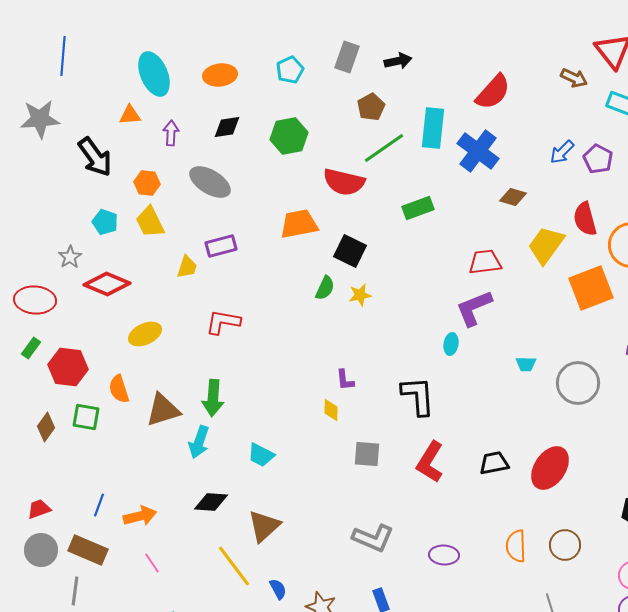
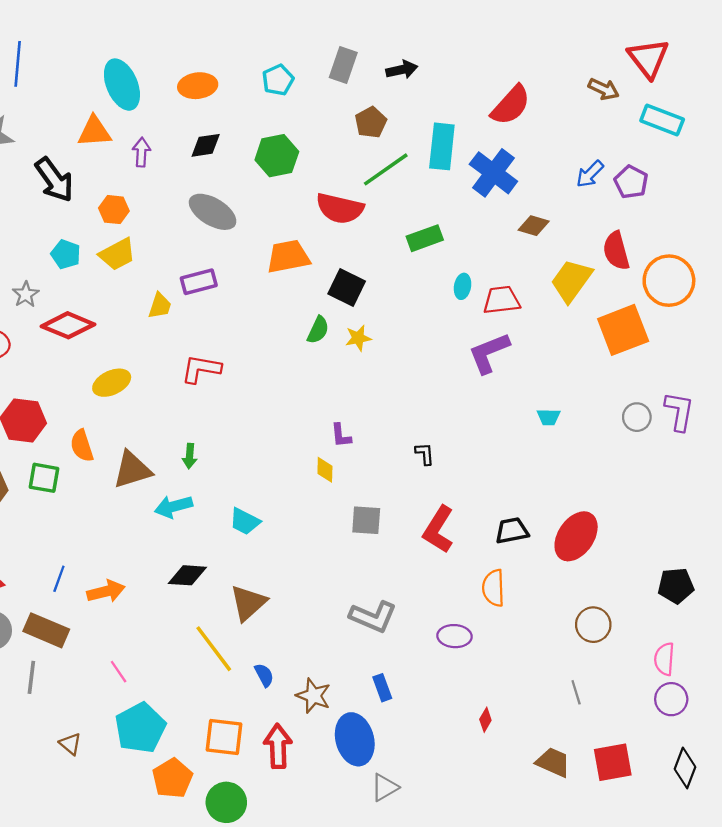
orange triangle: (130, 115) -> (94, 132), size x1.4
gray ellipse: (210, 182) -> (213, 212), moved
yellow trapezoid: (150, 222) -> (117, 254), turned -92
cyan ellipse: (451, 344) -> (463, 286), moved
gray circle: (578, 383) -> (637, 417), moved, size x0.6
black L-shape: (418, 396) -> (425, 454), size x0.5
green arrow: (213, 398) -> (190, 456), size x0.6
cyan arrow: (199, 442) -> (174, 507), turned 56
orange semicircle: (516, 546) -> (493, 588), moved
pink line: (152, 563) -> (119, 672), moved

